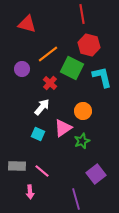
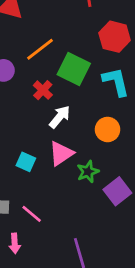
red hexagon: (89, 45) -> (115, 37), moved
white arrow: (42, 107) -> (60, 117), moved
orange circle: (83, 111) -> (108, 129), moved
purple square: (96, 174) -> (117, 191), moved

